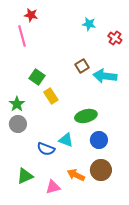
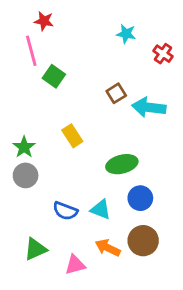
green square: (37, 77) -> (54, 76), moved
cyan triangle: (66, 140) -> (101, 209), moved

